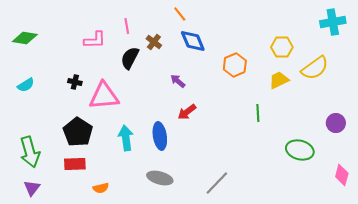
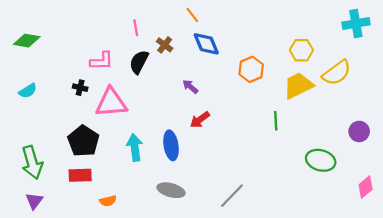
pink L-shape: (95, 40) -> (102, 61), moved
yellow trapezoid: (279, 80) -> (298, 85), size x1.4
pink diamond: (342, 175) -> (366, 187), turned 35

